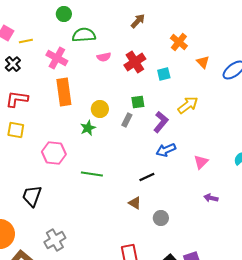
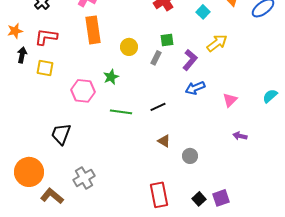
cyan square: (164, 74) -> (203, 12), moved, turned -32
green star: (88, 128) -> (111, 77), moved
black line: (147, 177) -> (158, 107), moved

